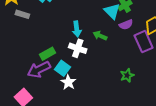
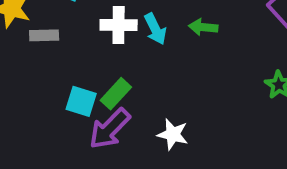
white cross: (78, 48) -> (119, 25), moved
cyan square: (62, 68) -> (81, 101), moved

